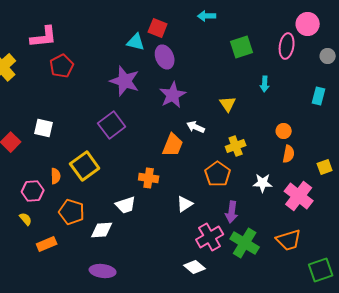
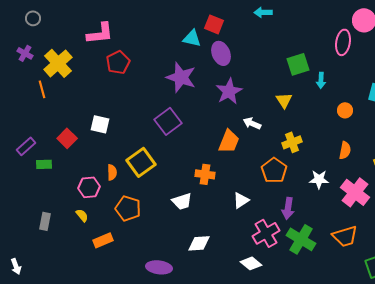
green square: (242, 47) -> (298, 64), moved
orange circle: (284, 131) -> (345, 110), moved
white diamond: (102, 230) -> (199, 243), moved

